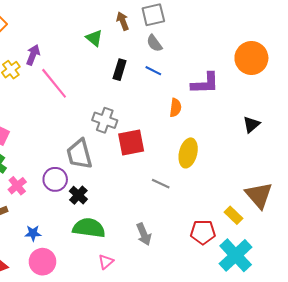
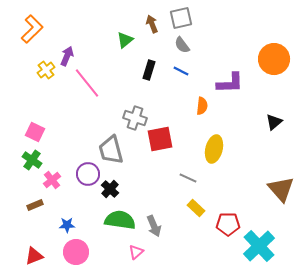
green triangle: (94, 38) -> (125, 40), turned 42
yellow rectangle: (233, 215) -> (196, 208), moved
gray arrow: (144, 234) -> (154, 226), moved

